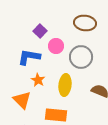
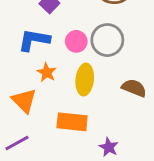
pink circle: (56, 46) -> (76, 41), moved

